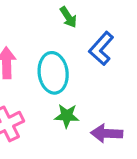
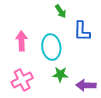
blue L-shape: (101, 48) -> (82, 31), turned -40

